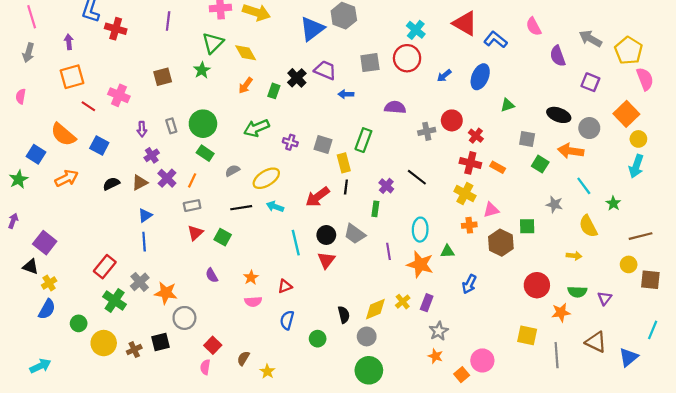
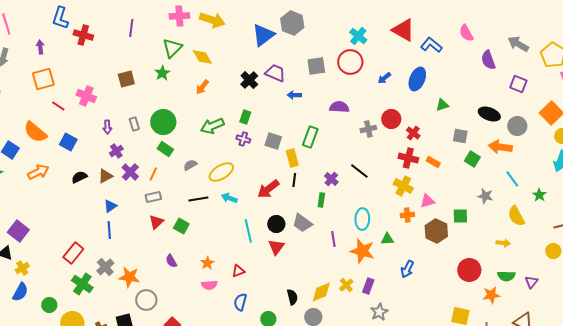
green rectangle: (274, 91) -> (245, 117), moved

